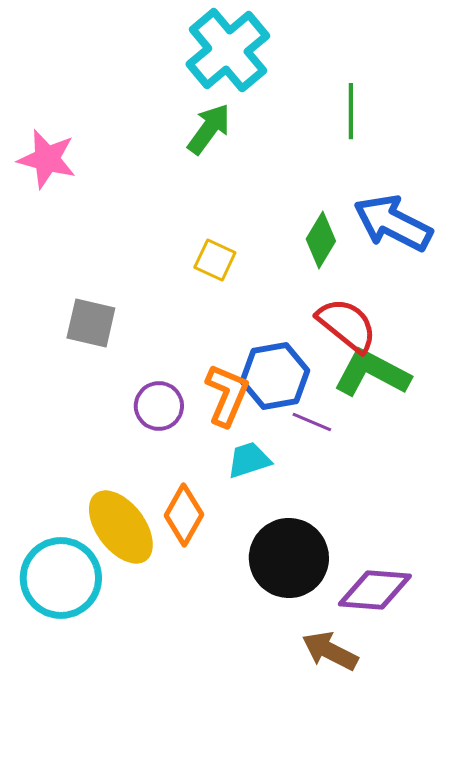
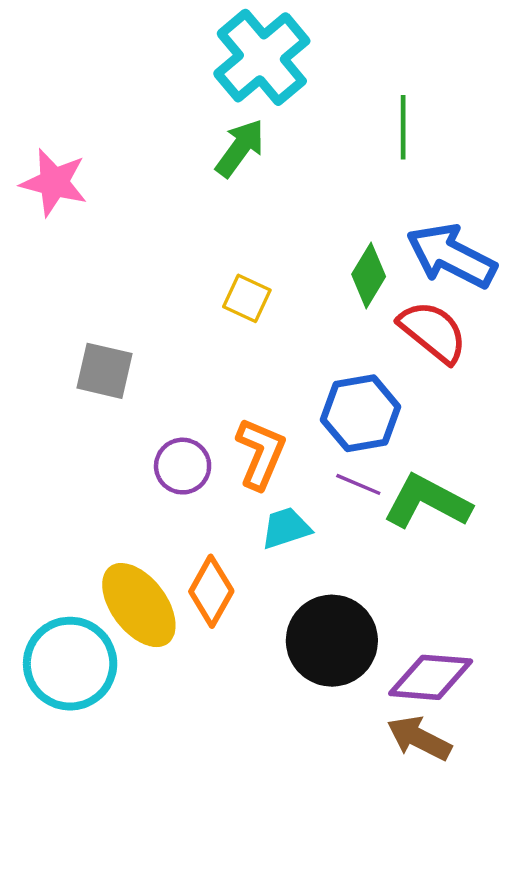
red semicircle: (347, 325) -> (433, 332), moved
green L-shape: (372, 373) -> (427, 502), moved
blue hexagon: (275, 376) -> (361, 413), moved
brown arrow: (330, 651) -> (419, 738), moved

